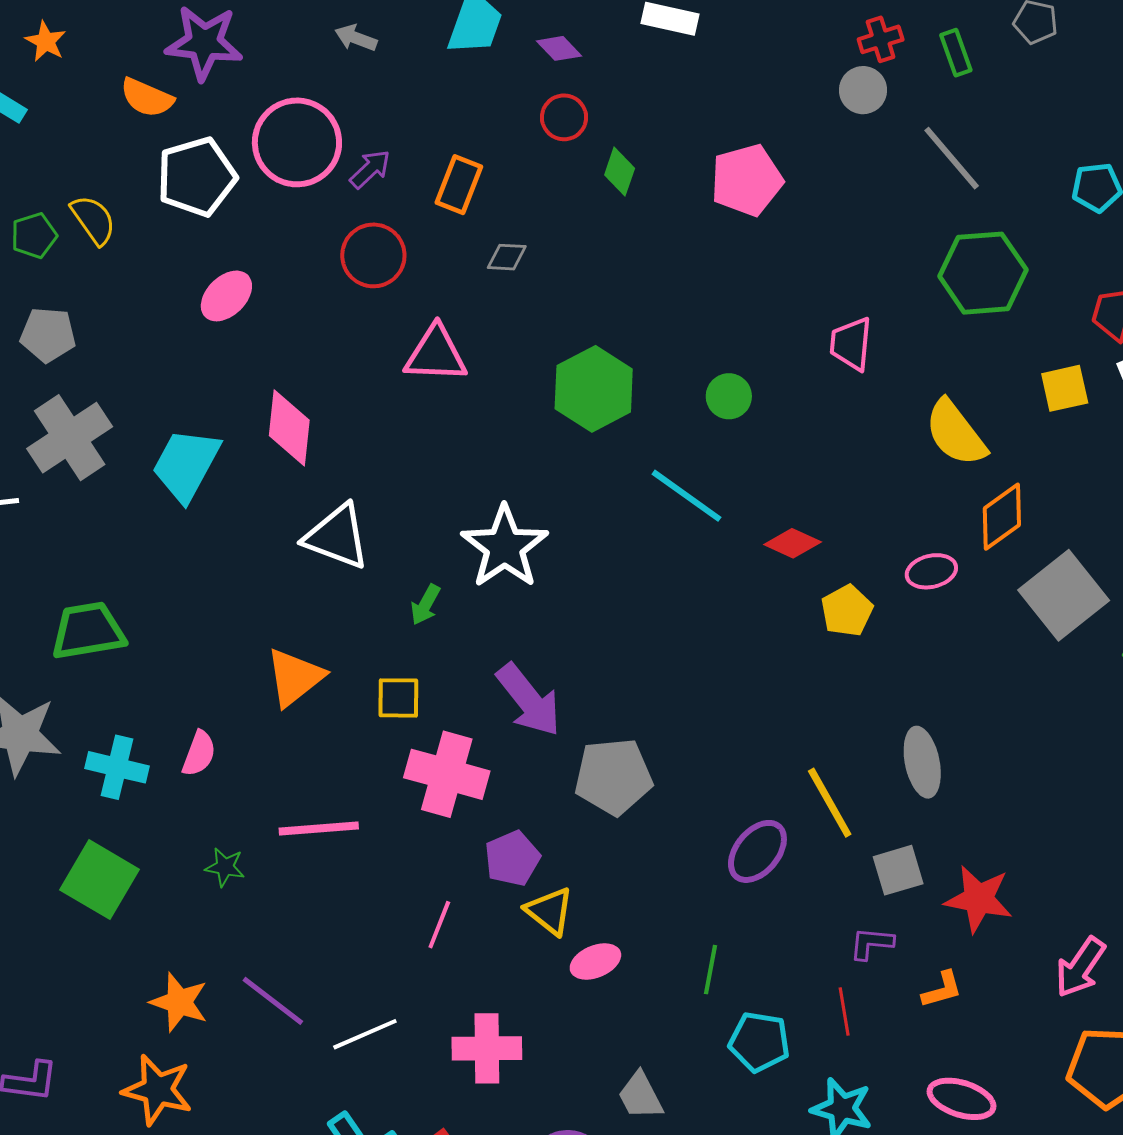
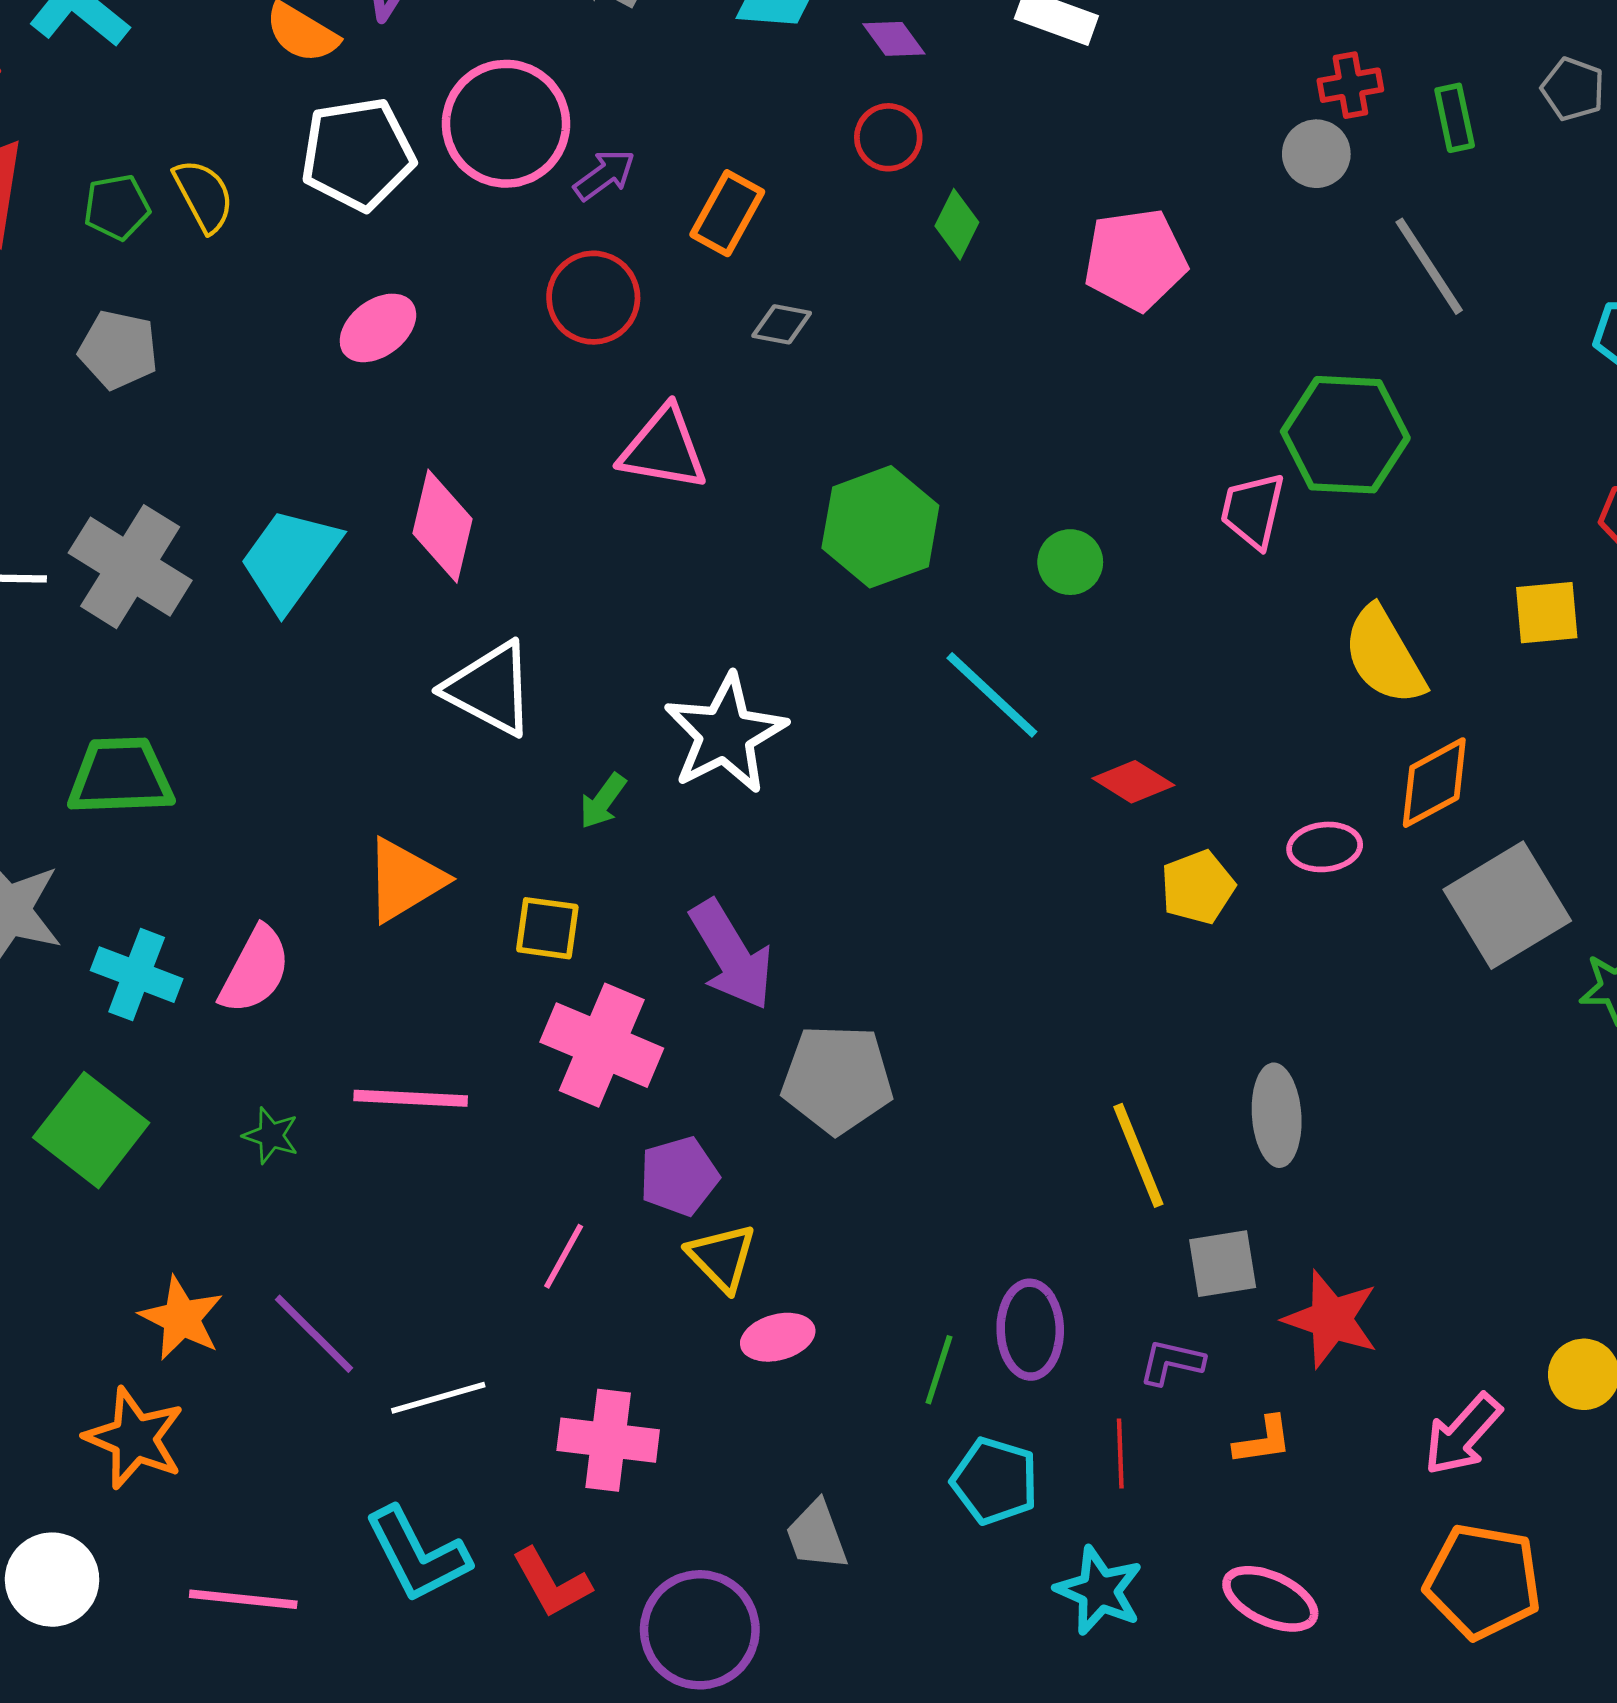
green hexagon: (983, 273) -> (1345, 435), moved
gray cross: (70, 438) -> (130, 567), moved, turned -32
pink semicircle: (199, 753) -> (255, 970), size x1.4
purple ellipse: (757, 851) -> (1030, 1330), moved, turned -48

